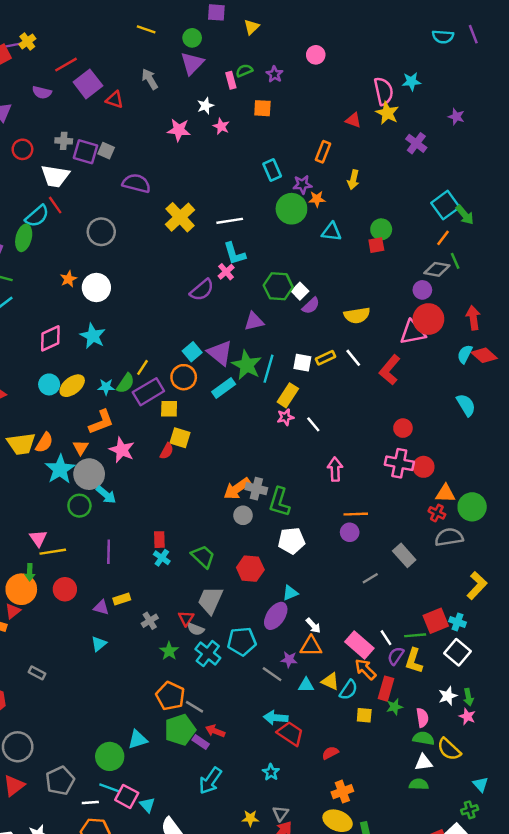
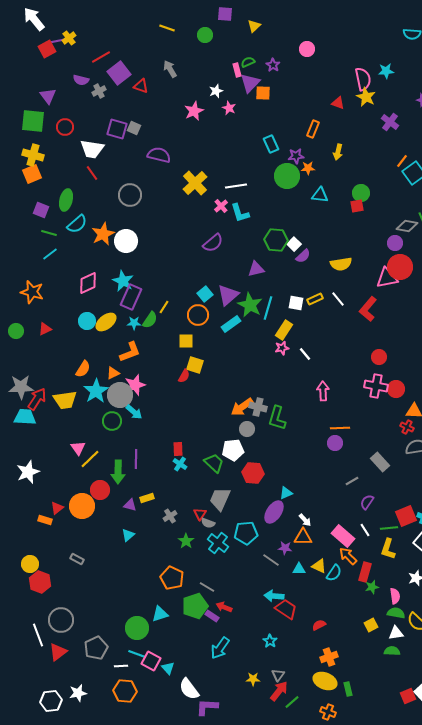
purple triangle: (192, 63) -> (250, 83), moved
pink star: (179, 130) -> (194, 111), turned -30
gray cross: (64, 141) -> (99, 91), moved, turned -32
cyan semicircle: (37, 216) -> (77, 224), moved
orange line: (443, 238) -> (402, 161), moved
pink cross: (226, 272) -> (221, 206), moved
orange star: (69, 279) -> (103, 234), size x1.6
purple triangle: (220, 353) -> (228, 295), turned 40
purple rectangle: (148, 392) -> (131, 297), moved, turned -35
yellow trapezoid: (21, 444) -> (65, 400), moved
orange triangle: (81, 447) -> (113, 373), turned 32
pink star: (122, 450) -> (135, 385), moved, turned 30
white pentagon: (291, 541) -> (233, 450), moved
yellow line: (53, 552) -> (90, 459), turned -35
green arrow: (30, 572) -> (118, 472), moved, size x1.6
orange circle: (21, 589) -> (82, 506), moved
purple semicircle: (396, 656) -> (367, 502), moved
orange pentagon: (170, 696) -> (172, 578), moved
yellow square: (364, 715) -> (371, 625), moved, turned -32

